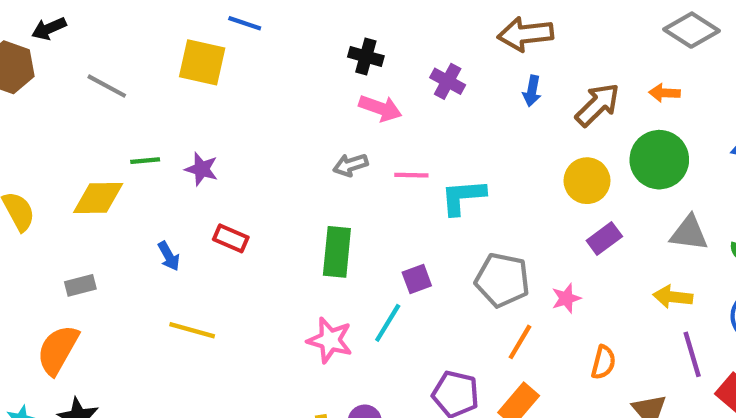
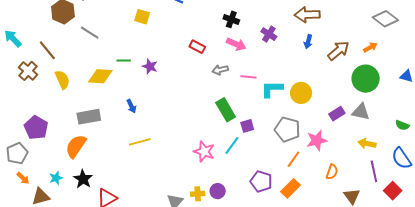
yellow square: (202, 62) -> (142, 17), moved, size x0.7
gray line: (107, 86) -> (90, 33), moved
orange arrow: (664, 93) -> (370, 47), turned 144
yellow circle: (587, 181) -> (301, 93), moved
gray triangle: (689, 233) -> (361, 112), moved
red rectangle: (231, 238) -> (197, 47), moved
green rectangle: (337, 252) -> (226, 110), moved, turned -40
gray rectangle: (80, 285) -> (89, 117), size x1.6
pink star: (566, 298) -> (317, 140), size x1.5
yellow line: (192, 330) -> (140, 142), turned -35

